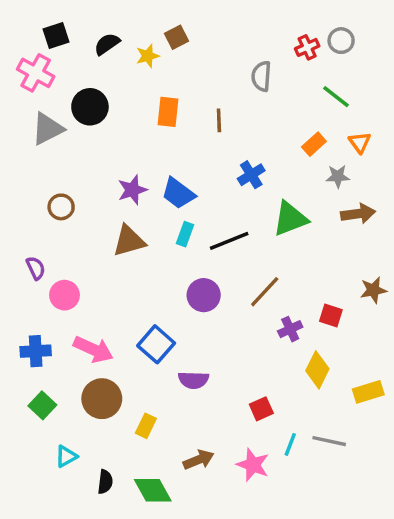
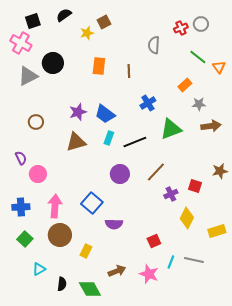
black semicircle: (107, 44) -> (64, 15), moved
orange triangle: (360, 142) -> (219, 67), moved
pink arrow: (93, 349) -> (55, 206), turned -110

